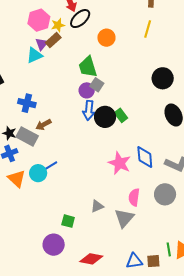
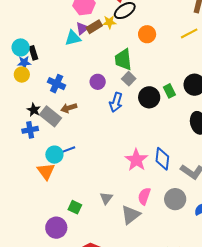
yellow star: (58, 25) -> (109, 22), moved
yellow line: (148, 29) -> (189, 33), turned 36
purple circle: (87, 90) -> (98, 82), moved
green rectangle: (121, 115) -> (169, 91), moved
black circle: (105, 117) -> (149, 97), moved
orange triangle: (17, 179) -> (46, 171), moved
gray triangle: (97, 206) -> (106, 198), turned -40

